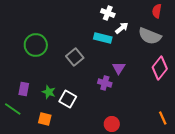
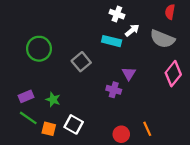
purple rectangle: (24, 89) -> (26, 96), turned 56
white square: (68, 99) -> (74, 124), moved
green line: (13, 109) -> (28, 118), moved
orange line: (163, 118) -> (147, 129), moved

